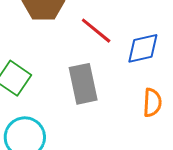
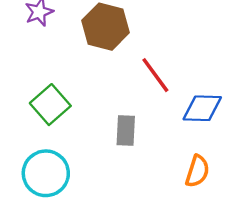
gray rectangle: (83, 84) -> (126, 131), size x0.7

